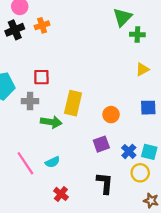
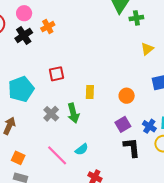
gray cross: (30, 101) -> (51, 114), moved, turned -35
yellow rectangle: (73, 103) -> (90, 92), size x0.6
green arrow: (51, 122) -> (73, 113), turned 78
black L-shape: (105, 183) -> (132, 147), moved

